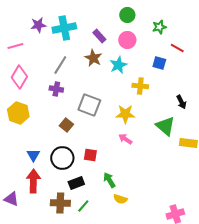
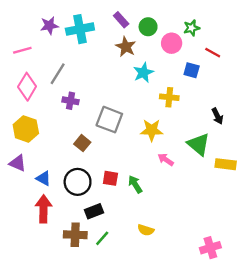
green circle: (127, 15) -> (148, 27), moved
purple rectangle: (99, 36) -> (121, 20), moved
pink circle: (127, 40) -> (172, 43), moved
brown star: (93, 58) -> (126, 47), moved
gray line: (60, 65) -> (58, 74), moved
pink arrow: (125, 139) -> (166, 160), moved
blue triangle: (33, 155) -> (43, 178), turned -32
green arrow: (109, 180) -> (135, 184), moved
purple triangle: (11, 199) -> (18, 163), moved

